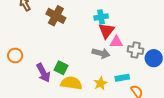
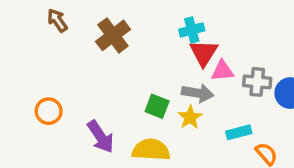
brown cross: (56, 16) -> (113, 35), turned 30
green square: (61, 68) -> (157, 106), moved
yellow star: (101, 83) -> (190, 117), moved

